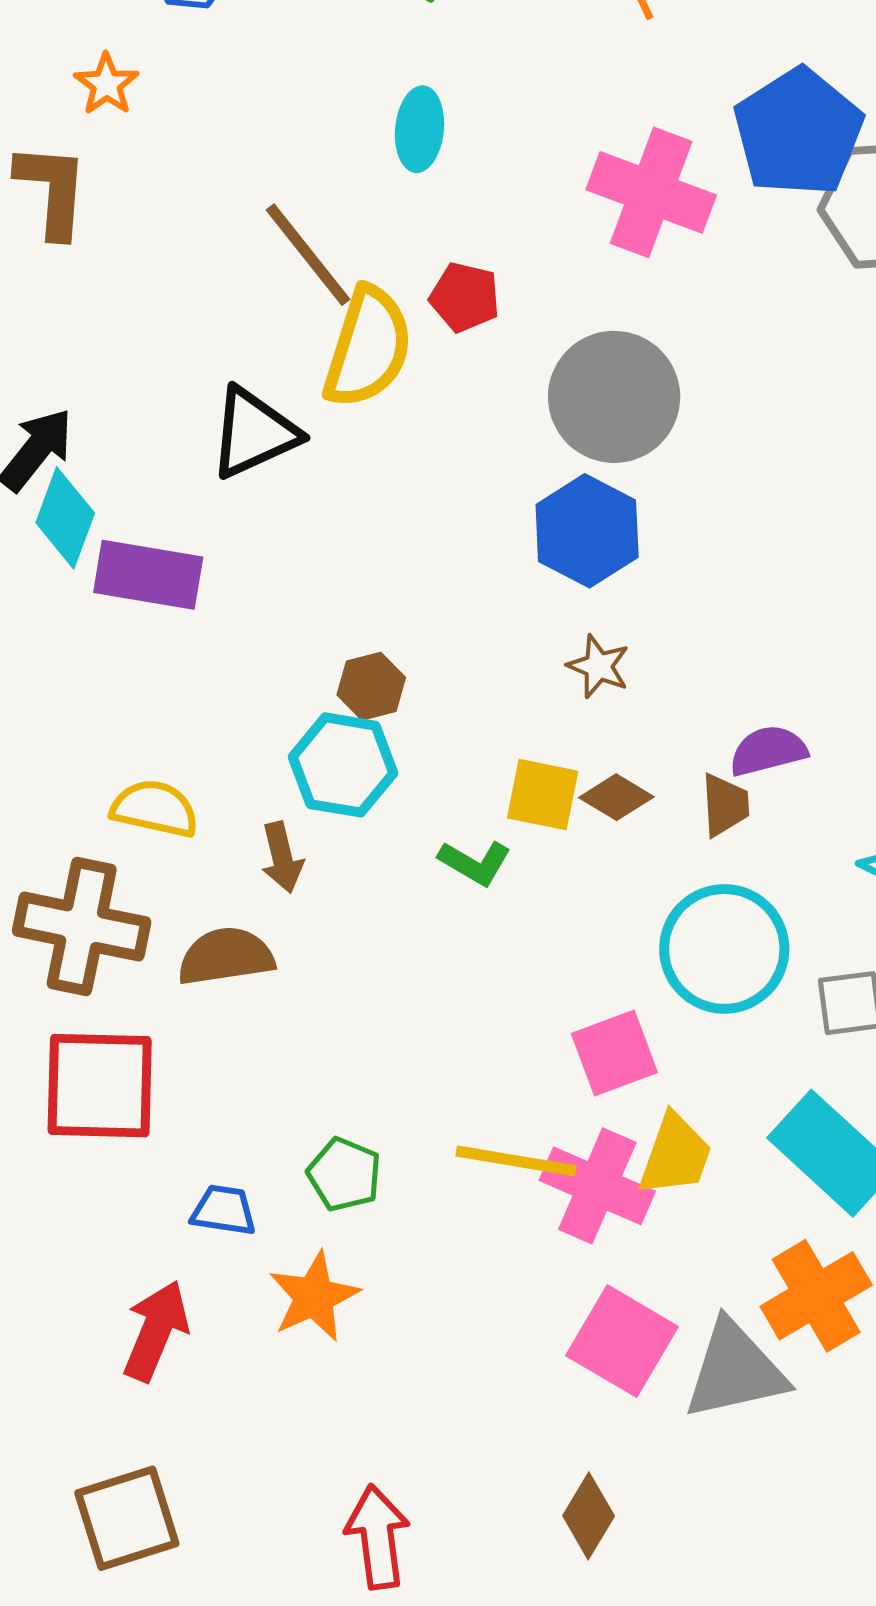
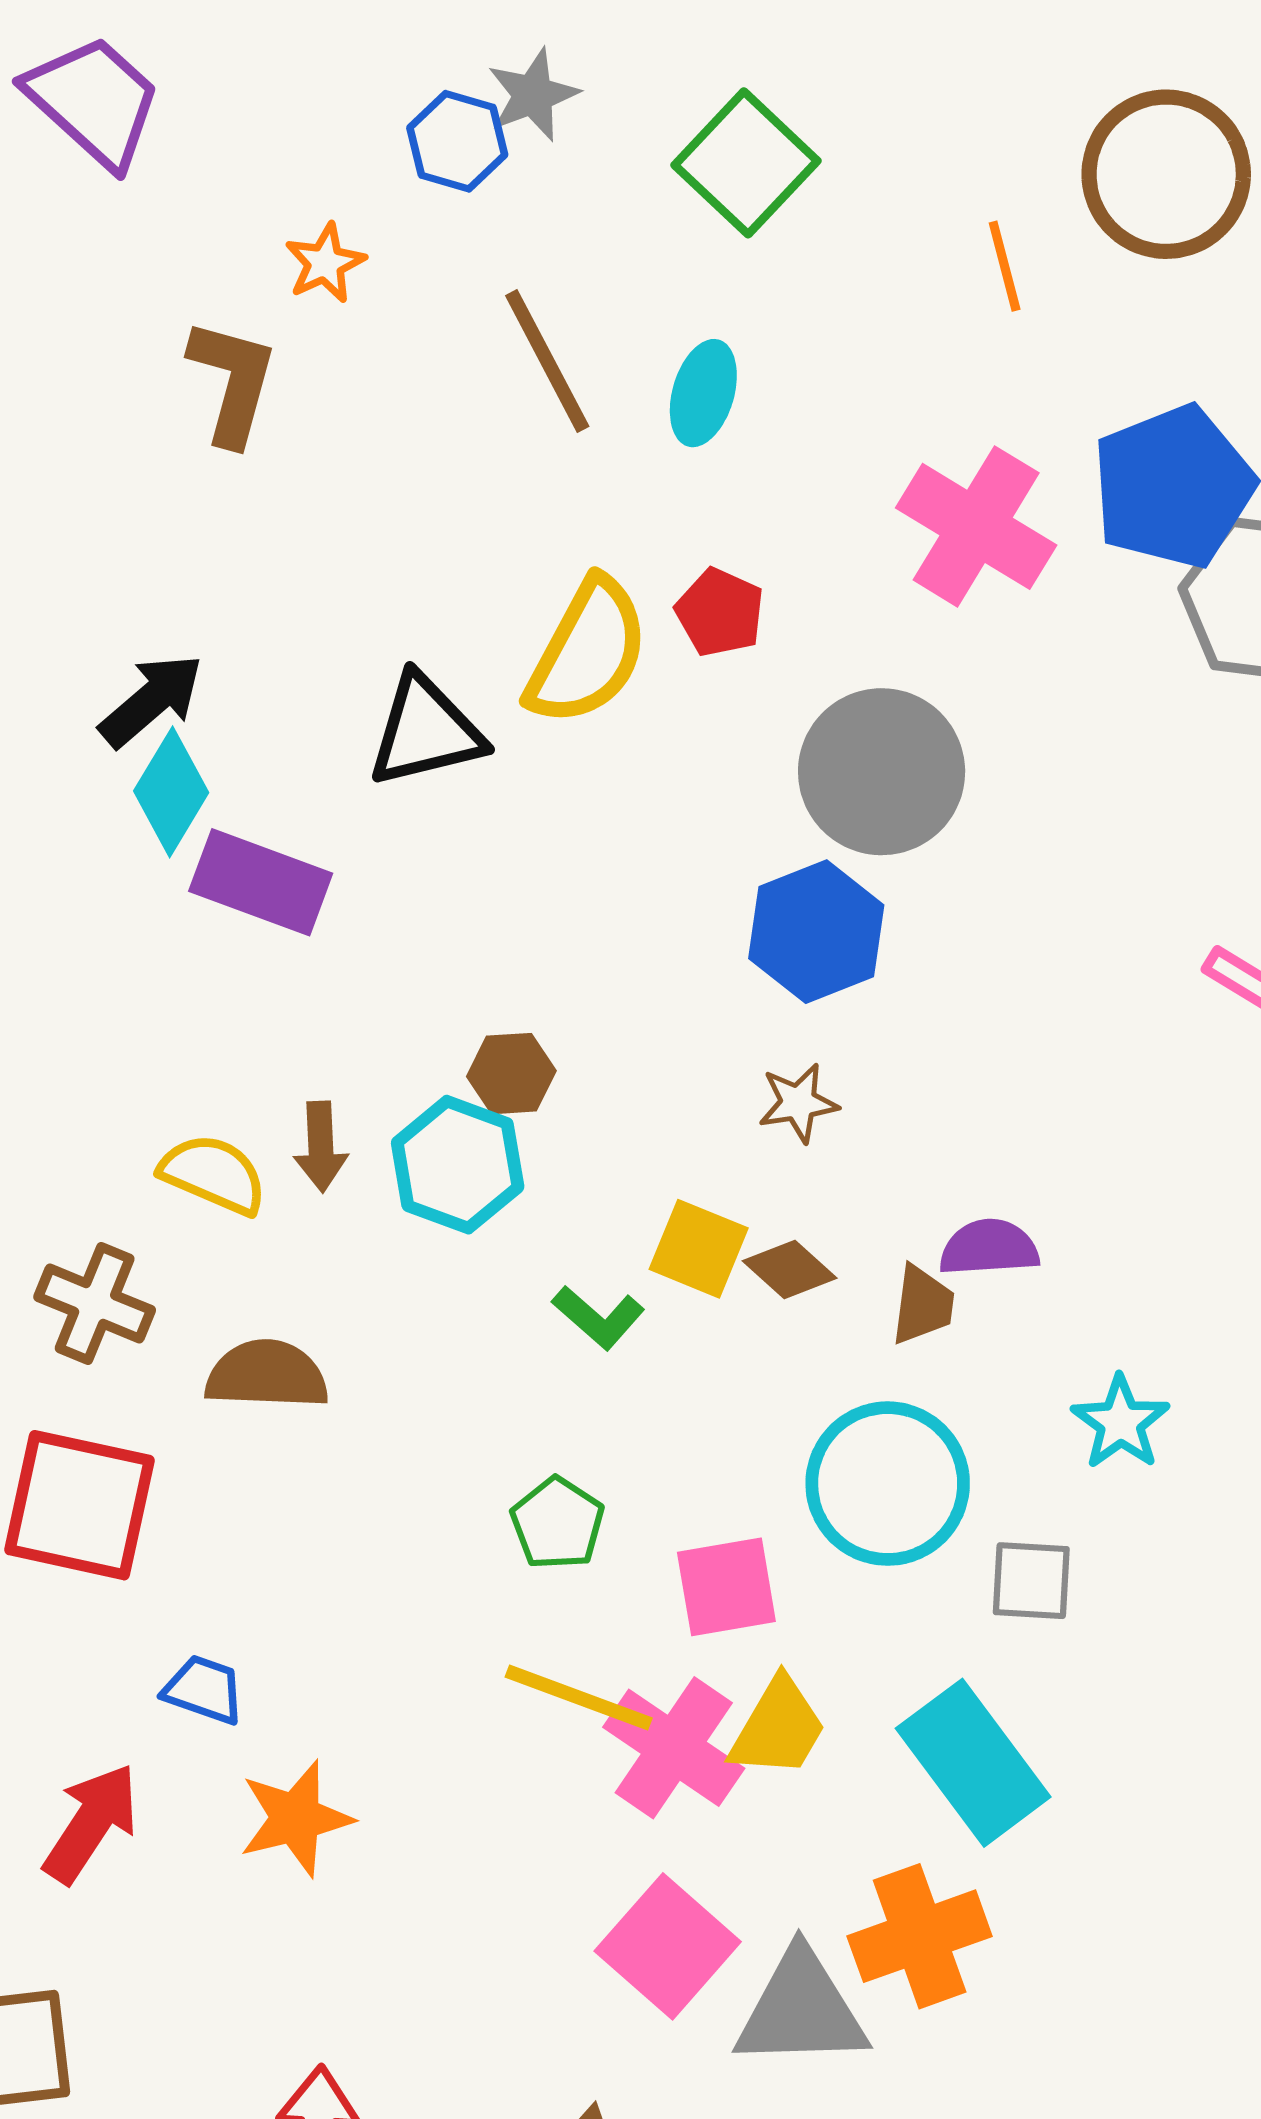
brown line: (308, 255) -> (547, 361), moved
brown star: (598, 666) -> (798, 1103), turned 30
brown arrow: (282, 857) -> (321, 1147), moved
brown cross: (82, 927) -> (95, 1303), size x0.7
green pentagon: (344, 1174) -> (557, 1523), moved

